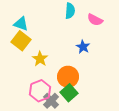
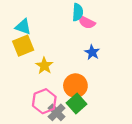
pink semicircle: (95, 20) -> (87, 22), moved
yellow square: (21, 41) -> (23, 46), turned 30

